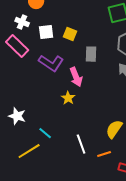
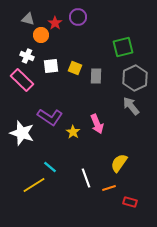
gray rectangle: (91, 54) -> (96, 76), moved
purple L-shape: (51, 63) -> (50, 117), moved
pink arrow: (76, 77) -> (97, 124), moved
white star: (17, 116) -> (22, 133), moved, size x1.4

